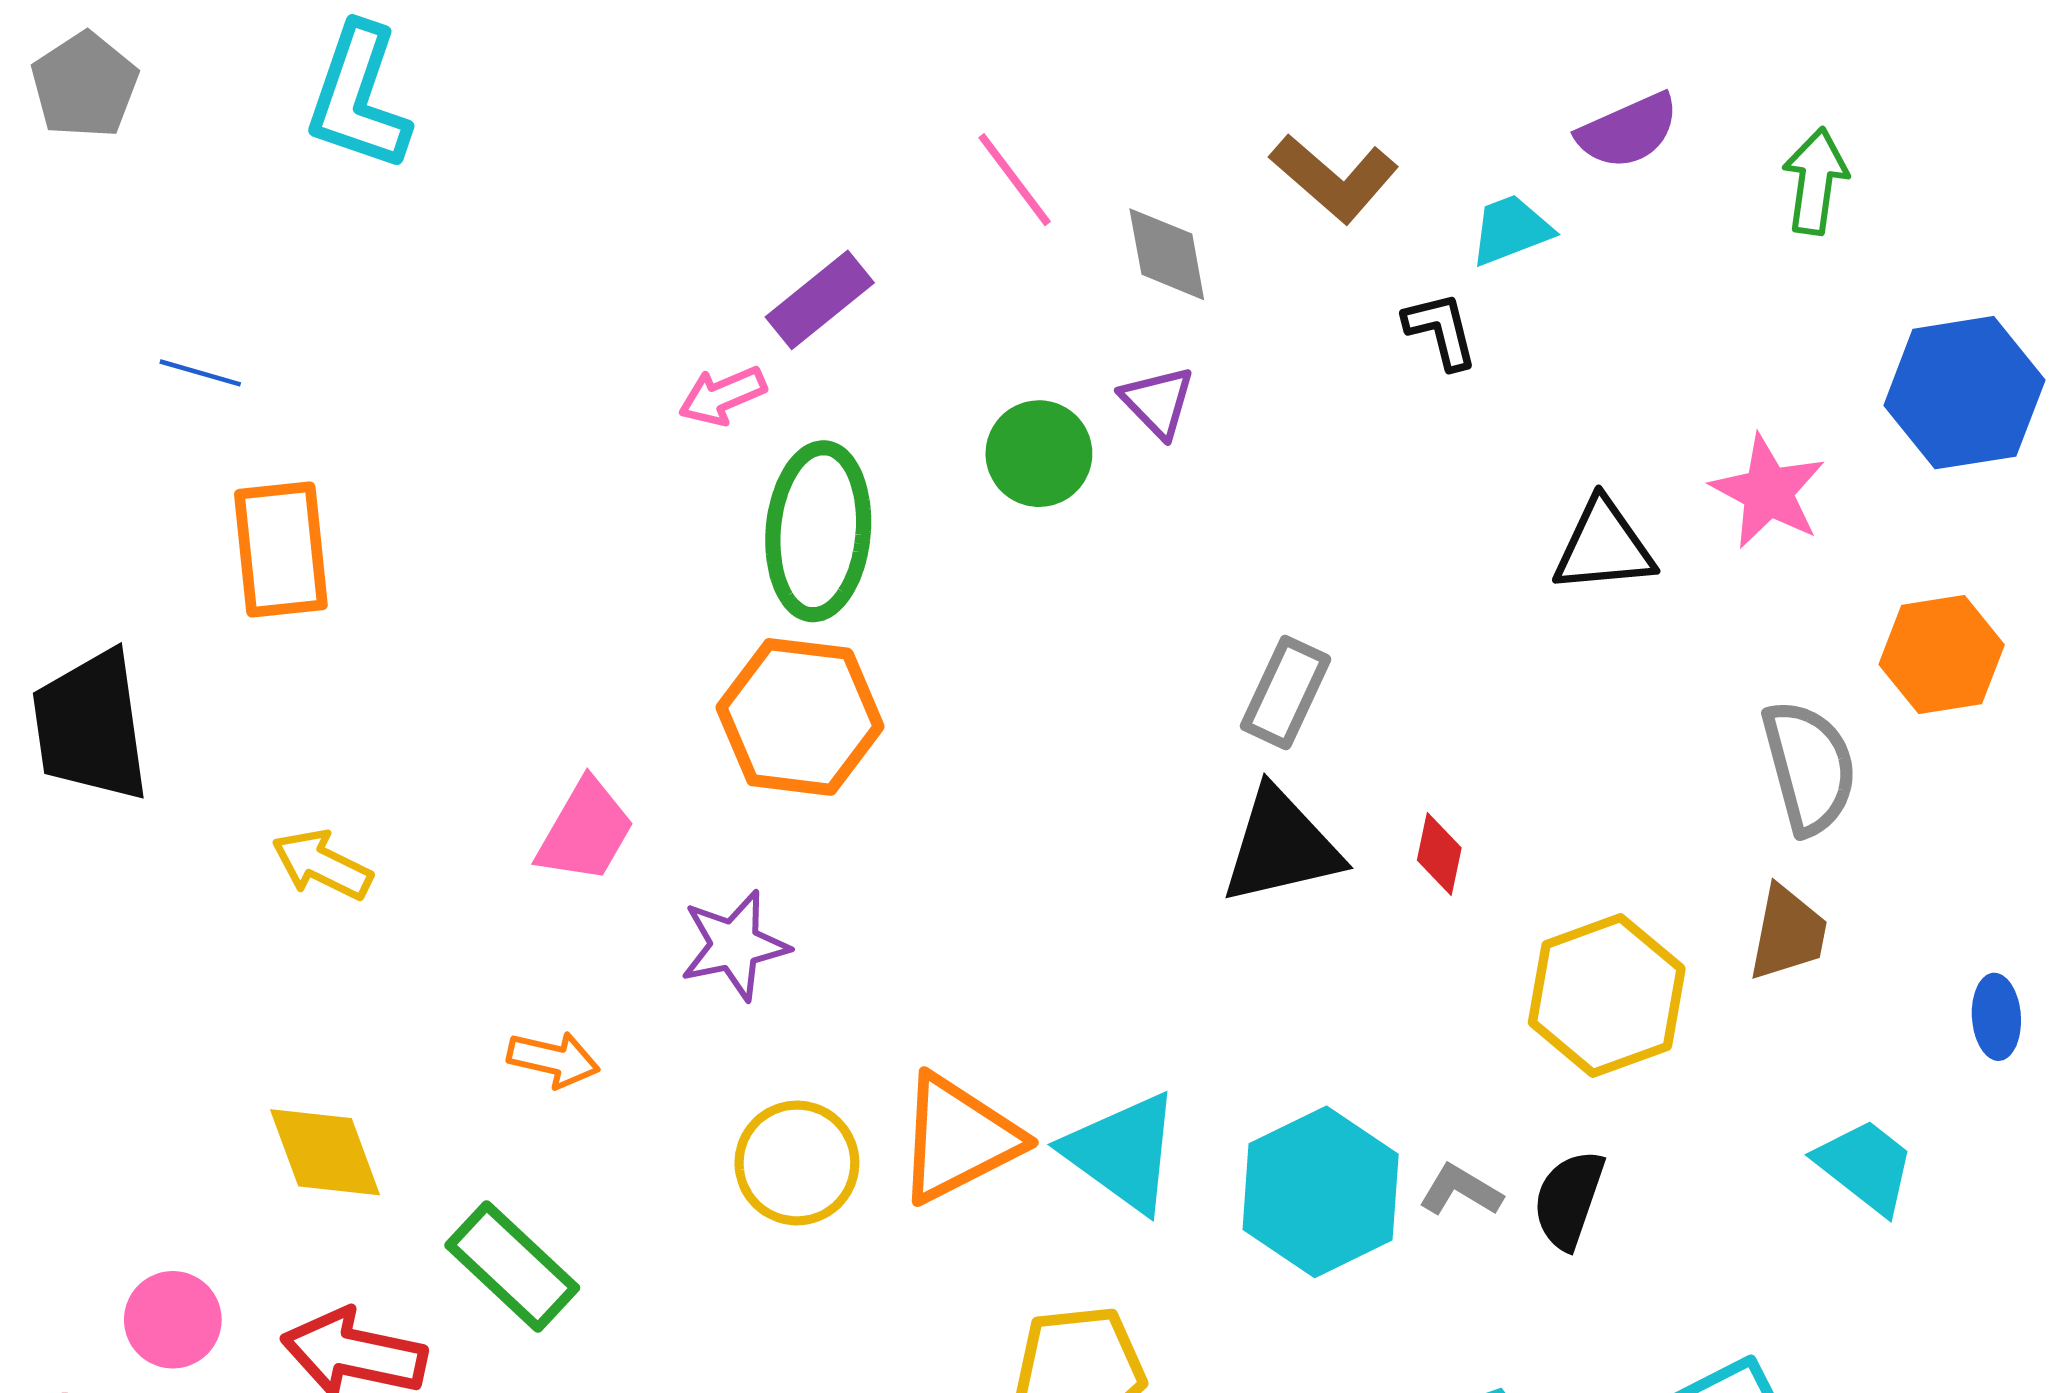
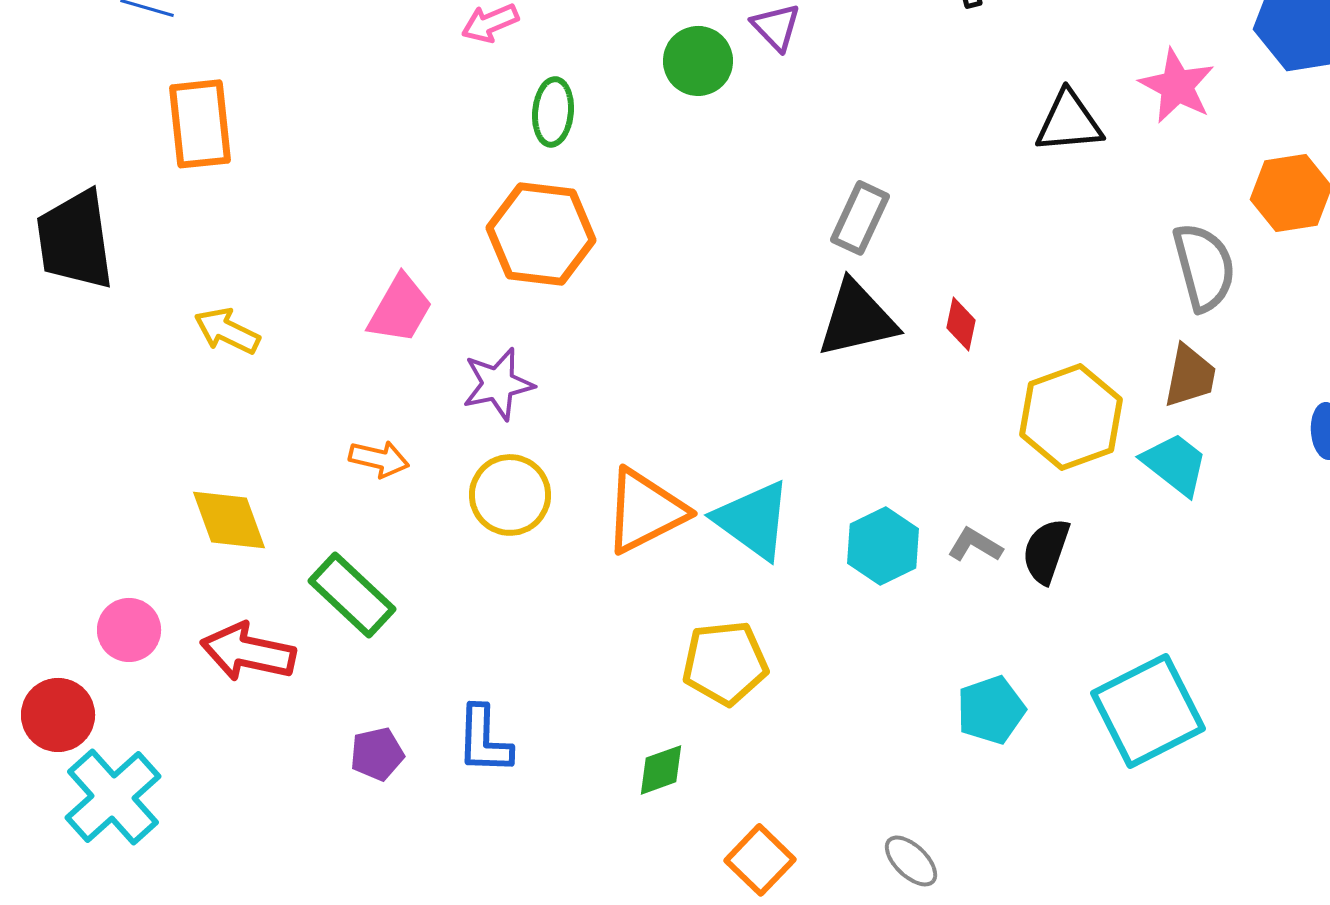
green ellipse: (818, 531) -> (553, 112), size x0.6
yellow circle: (797, 1163) -> (510, 495), moved
cyan trapezoid: (1866, 1166) -> (1175, 464), moved
cyan hexagon: (1321, 1192) -> (883, 546), size x0.7

